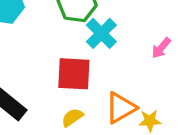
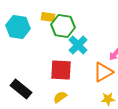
orange triangle: (121, 108) -> (103, 72), moved

